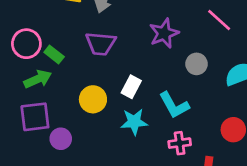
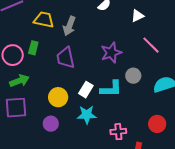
purple trapezoid: (101, 44) -> (66, 58), turned 70
green rectangle: (54, 54) -> (33, 48), moved, turned 64
cyan L-shape: (174, 105) -> (111, 89), moved, turned -65
purple circle: (61, 139) -> (51, 124), moved

